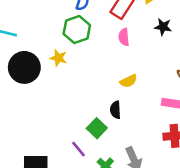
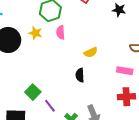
pink semicircle: (124, 37) -> (61, 32), moved
green square: (97, 128) -> (33, 92), moved

